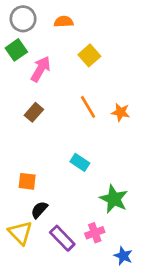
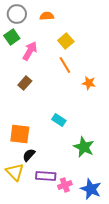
orange line: (88, 107) -> (65, 65), moved
orange square: (27, 181) -> (20, 134), size x1.5
pink cross: (95, 233) -> (65, 185), moved
purple rectangle: (62, 238) -> (46, 176), turned -42
blue star: (123, 256) -> (91, 189), size x1.5

